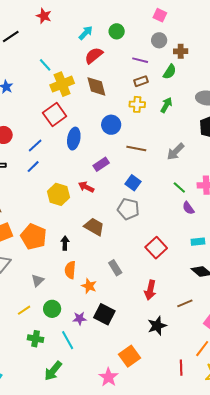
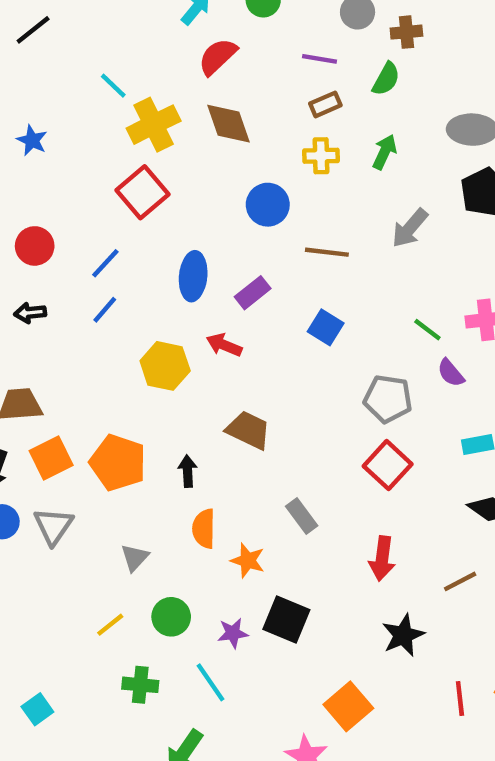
blue ellipse: (74, 139) -> (193, 276), moved
gray arrow: (176, 152) -> (410, 228), moved
gray pentagon: (128, 209) -> (388, 399), moved
red line: (181, 368) -> (460, 699), moved

